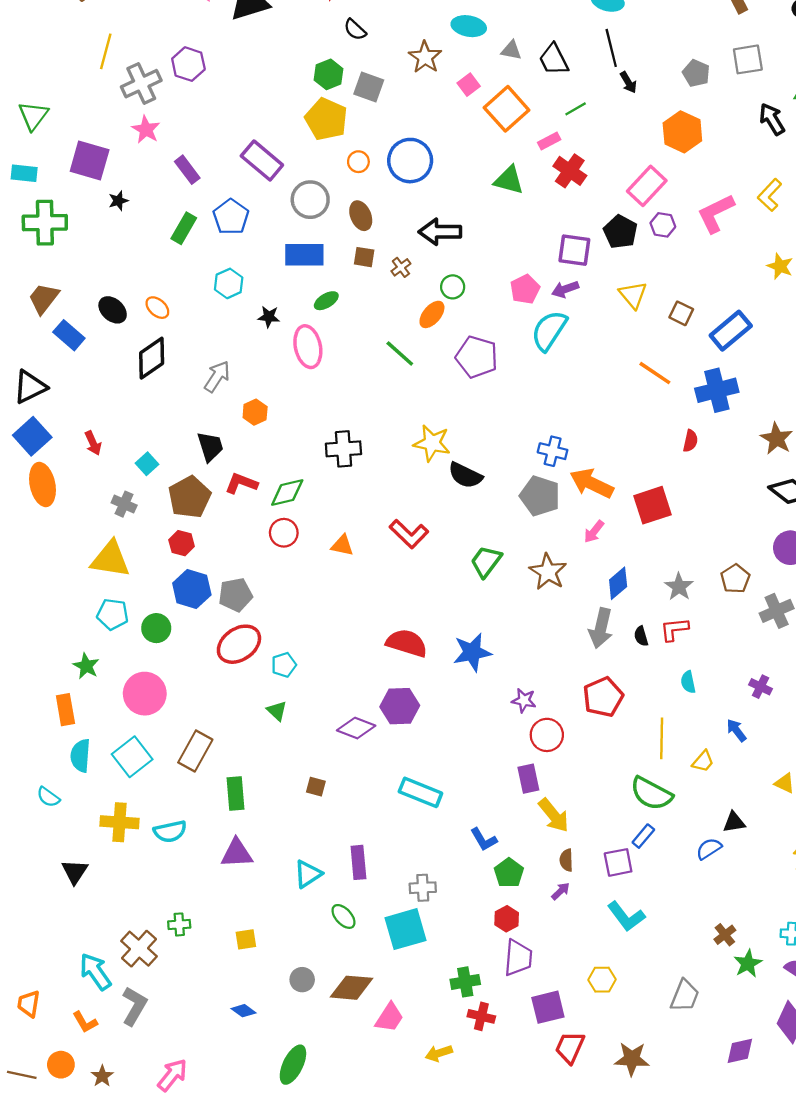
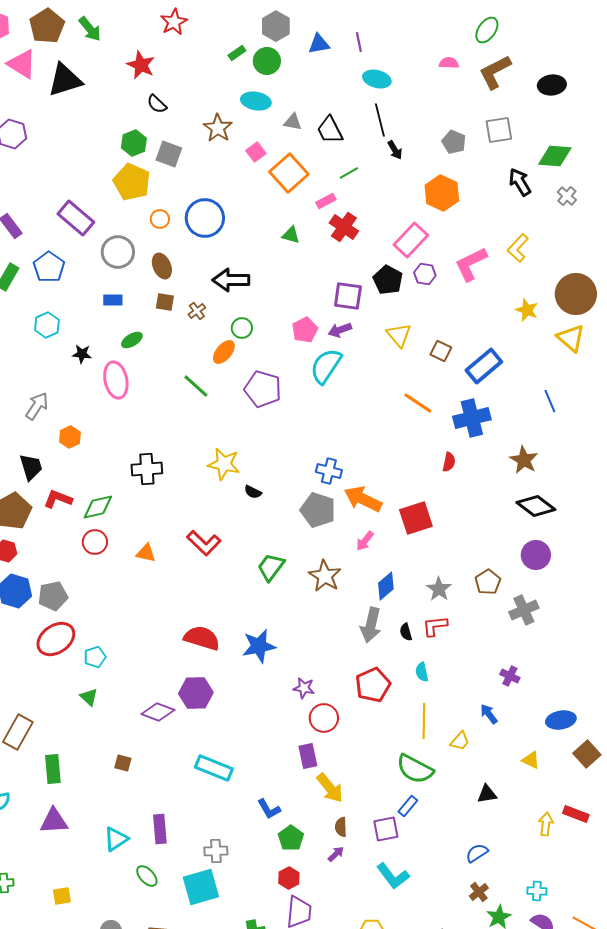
green triangle: (509, 180) -> (291, 235), size x0.7
blue rectangle: (304, 255) -> (113, 300), size x0.6
black semicircle: (465, 475) -> (253, 492), size x0.6
cyan semicircle: (688, 682) -> (422, 672), moved
blue semicircle: (709, 849) -> (477, 853), moved

